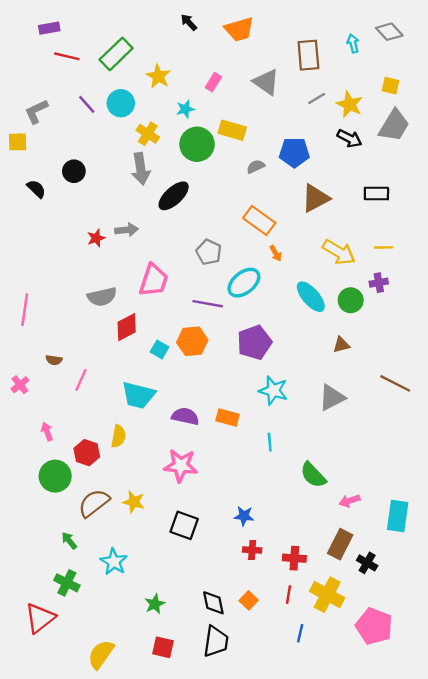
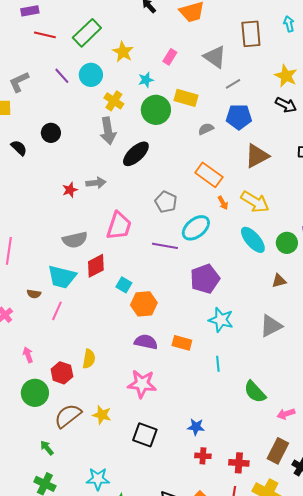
gray line: (317, 99) -> (233, 84), moved
yellow arrow: (339, 252) -> (255, 202), moved
orange hexagon: (192, 341) -> (144, 304), moved
cyan trapezoid: (138, 395) -> (62, 277), moved
cyan star: (114, 562) -> (98, 479), moved, turned -30

